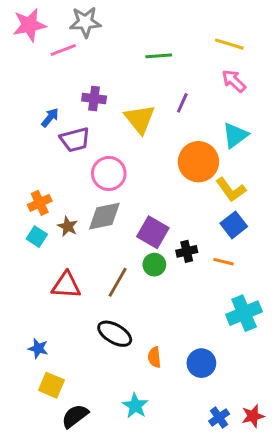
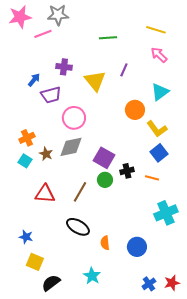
orange circle: (198, 162) -> (135, 110), size x0.7

